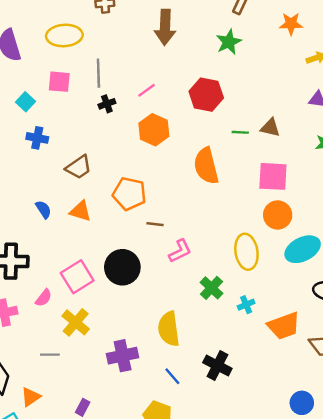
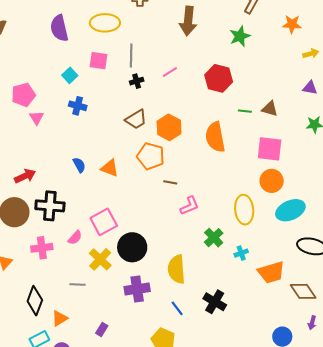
orange hexagon: (154, 130) -> (169, 127), moved
brown trapezoid: (79, 167) -> (136, 119), moved
black circle: (122, 267) -> (132, 247), moved

